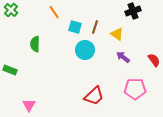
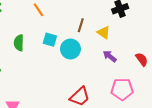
cyan square: (75, 27) -> (50, 40), moved

